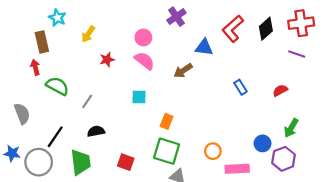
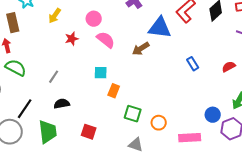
pink circle: (143, 38) -> (94, 19), moved
blue triangle: (204, 47) -> (160, 28), size x1.4
green semicircle: (57, 86) -> (16, 68), moved
orange rectangle: (167, 121) -> (114, 91), moved
green square: (167, 151) -> (133, 114), moved, size x0.7
orange circle: (213, 151) -> (159, 123), moved

